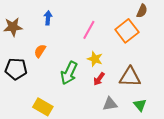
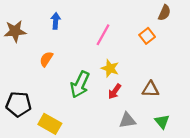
orange square: (127, 31) -> (147, 36), size x0.6
black pentagon: (16, 69) -> (19, 104), moved
brown triangle: (130, 77) -> (151, 89), size x0.7

